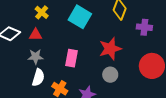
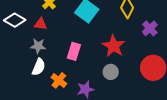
purple cross: (144, 27) -> (150, 28), turned 35
red star: (110, 49) -> (113, 46), turned -30

